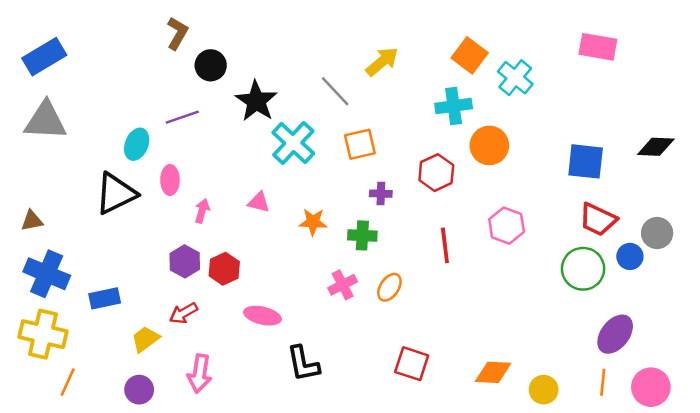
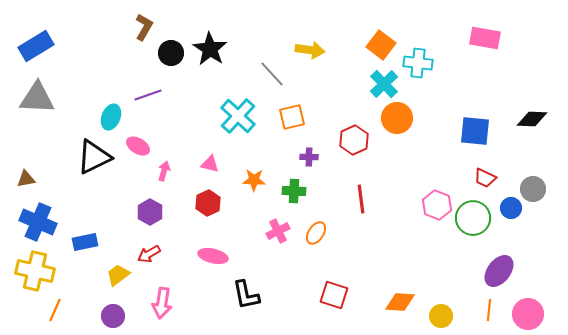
yellow arrow: (382, 62) -> (310, 50), turned 48
cyan cross: (515, 78) -> (418, 63), turned -32
black star: (256, 101) -> (210, 49), moved
cyan cross: (454, 106) -> (384, 84), moved, turned -36
pink ellipse: (170, 180) -> (138, 146), turned -60
red trapezoid: (598, 219) -> (485, 178), size x0.7
pink hexagon: (507, 226) -> (437, 205), moved
red hexagon: (224, 269) -> (208, 203), moved

